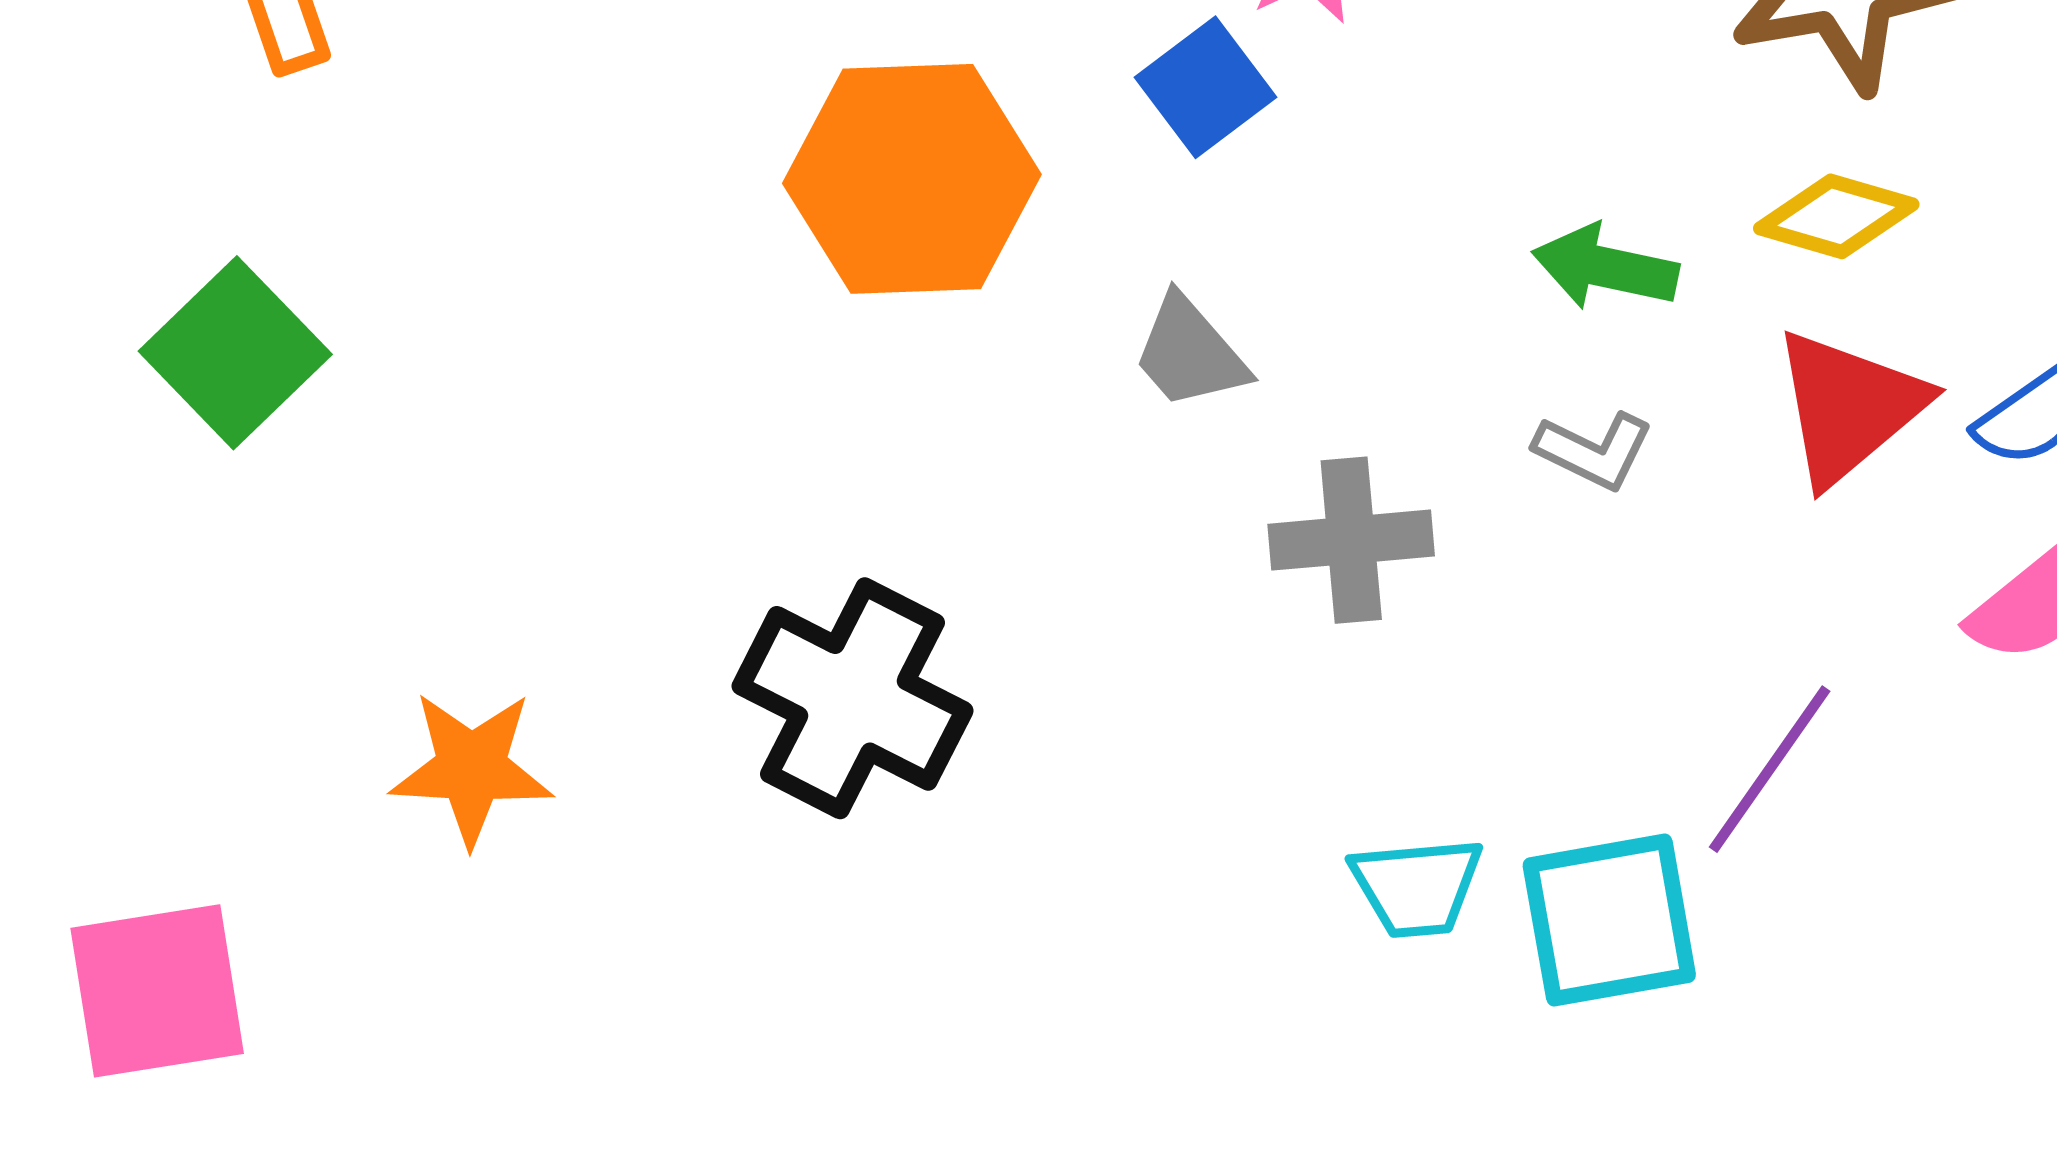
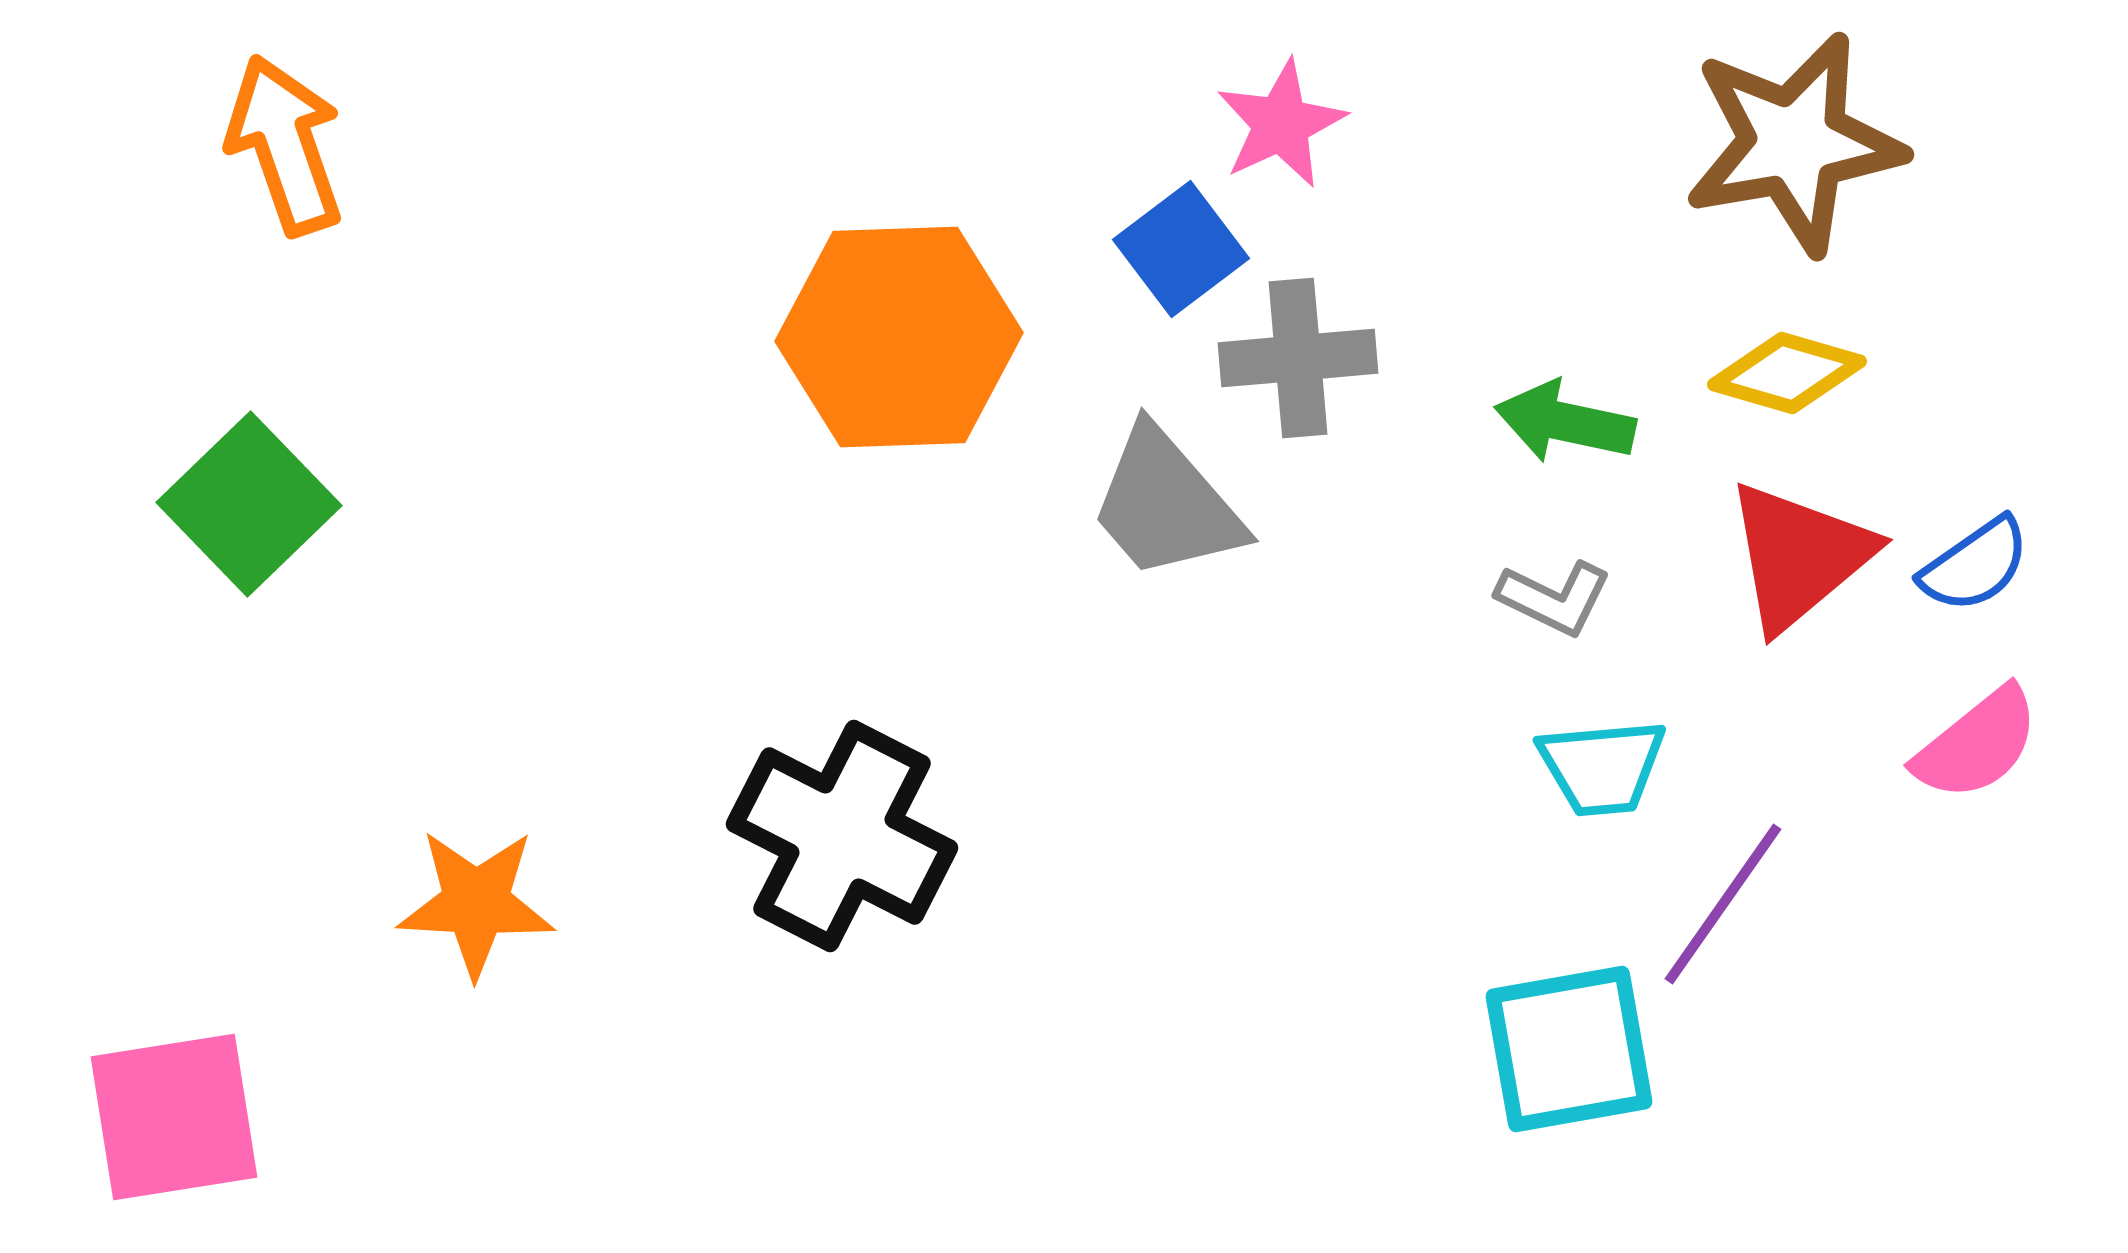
gray trapezoid: (1190, 353) -> (1166, 504), size x1.4
gray cross: (1351, 540) -> (1298, 358), moved
cyan trapezoid: (1417, 887) -> (1602, 767), moved

